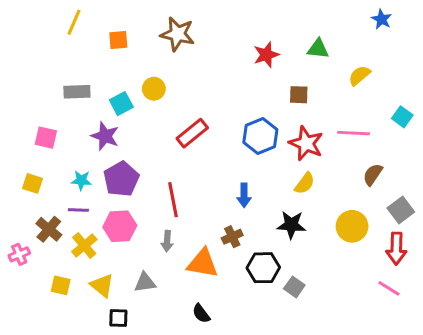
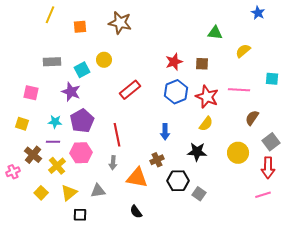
red star: (266, 55) -> (174, 62), moved
cyan square: (402, 117) -> (272, 79), turned -32
yellow square: (61, 285) -> (41, 193), turned 32
yellow triangle: (102, 285) -> (69, 193), turned 42
pink line: (389, 288) -> (263, 195), turned -49

